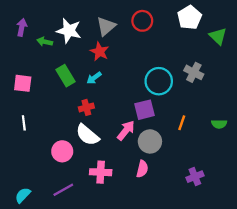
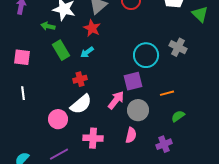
green arrow: (45, 42) -> (48, 26), moved
orange line: (182, 123) -> (167, 93), turned 56
green semicircle: (219, 124) -> (178, 116), moved, turned 144
white semicircle: (87, 135) -> (81, 104), turned -80
purple cross: (195, 177) -> (164, 144), moved

